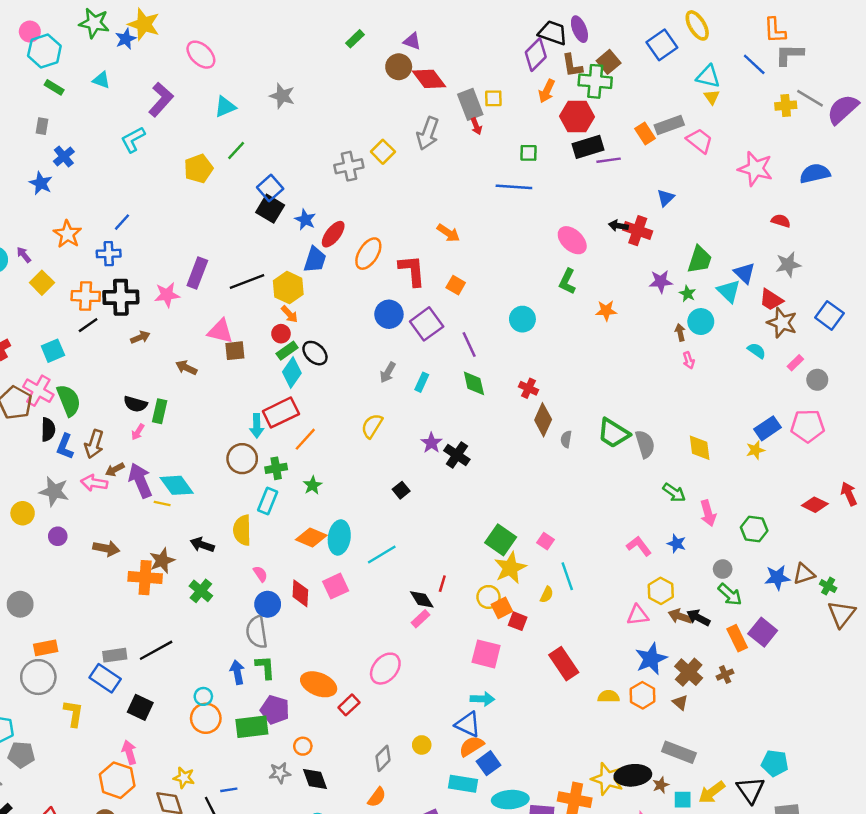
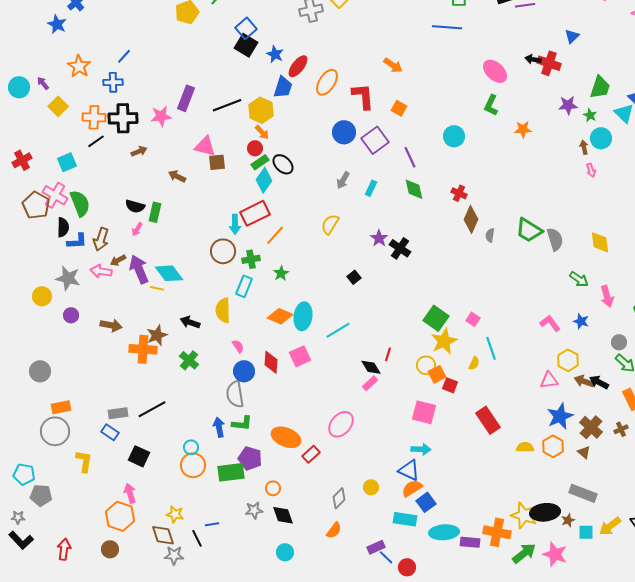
blue L-shape: (65, 446) -> (77, 241), turned -115
green L-shape: (265, 667) -> (242, 423), turned 100
blue rectangle: (105, 678) -> (110, 432), size x0.7

